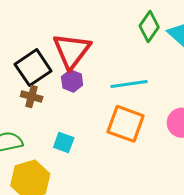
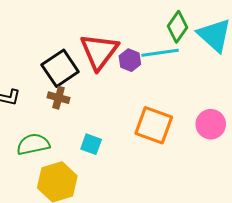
purple hexagon: (72, 81) -> (130, 60), moved
cyan line: (129, 84) -> (160, 53), moved

